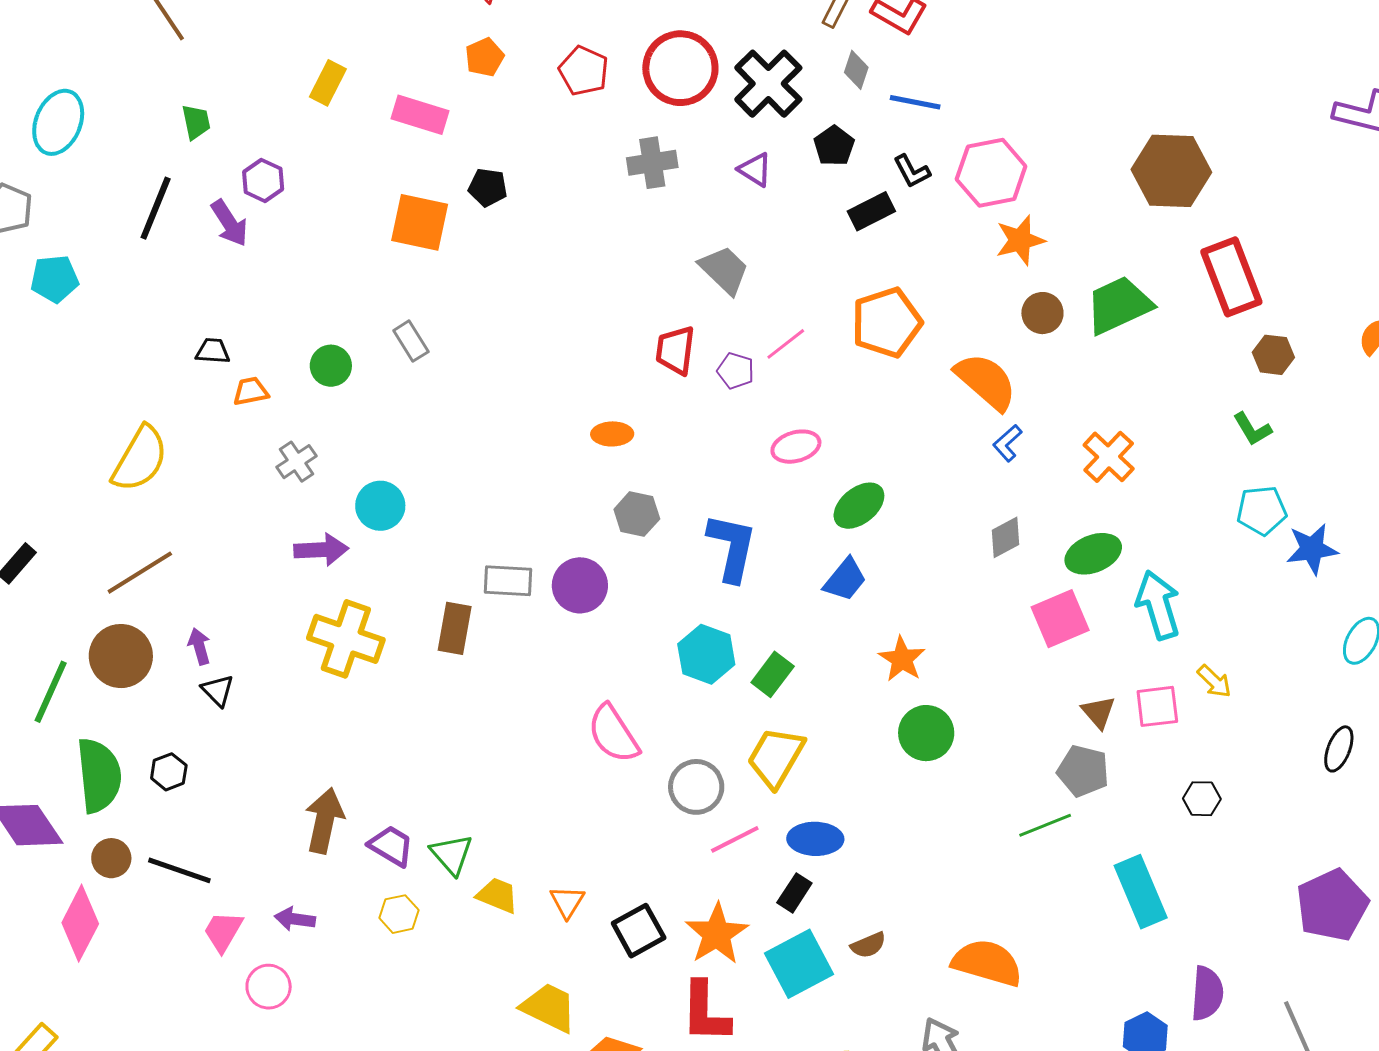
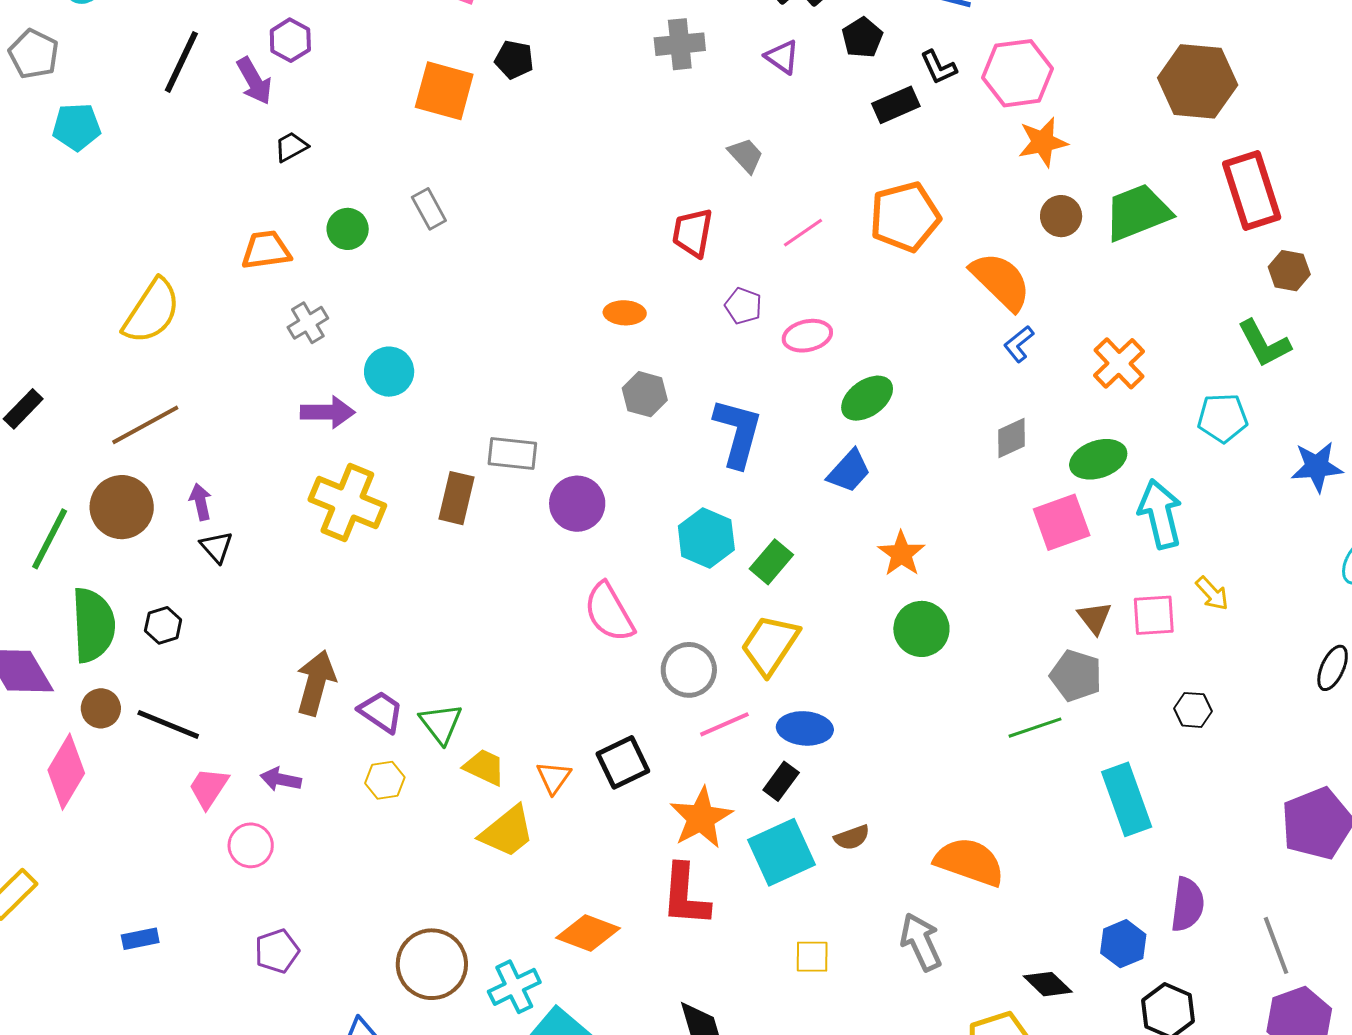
gray trapezoid: (724, 270) -> (746, 155), size x0.7
black trapezoid: (213, 351) -> (291, 147), moved, turned -36
purple pentagon: (736, 371) -> (743, 306), moved
orange trapezoid: (251, 391) -> (266, 250), size x1.4
green L-shape: (1252, 429) -> (1264, 344), size x1.4
cyan pentagon: (1262, 510) -> (1223, 418), moved
purple circle: (580, 585) -> (577, 504), moved
black square: (639, 931) -> (623, 762), moved
yellow trapezoid: (549, 1007) -> (507, 832), moved, turned 112

